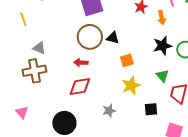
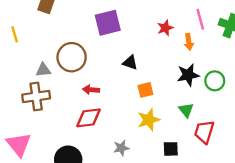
yellow line: (23, 19) -> (15, 34), moved
brown circle: (90, 37) -> (72, 57), moved
gray triangle: (39, 48) -> (43, 70), turned -32
pink triangle: (22, 112) -> (19, 145), size x1.6

